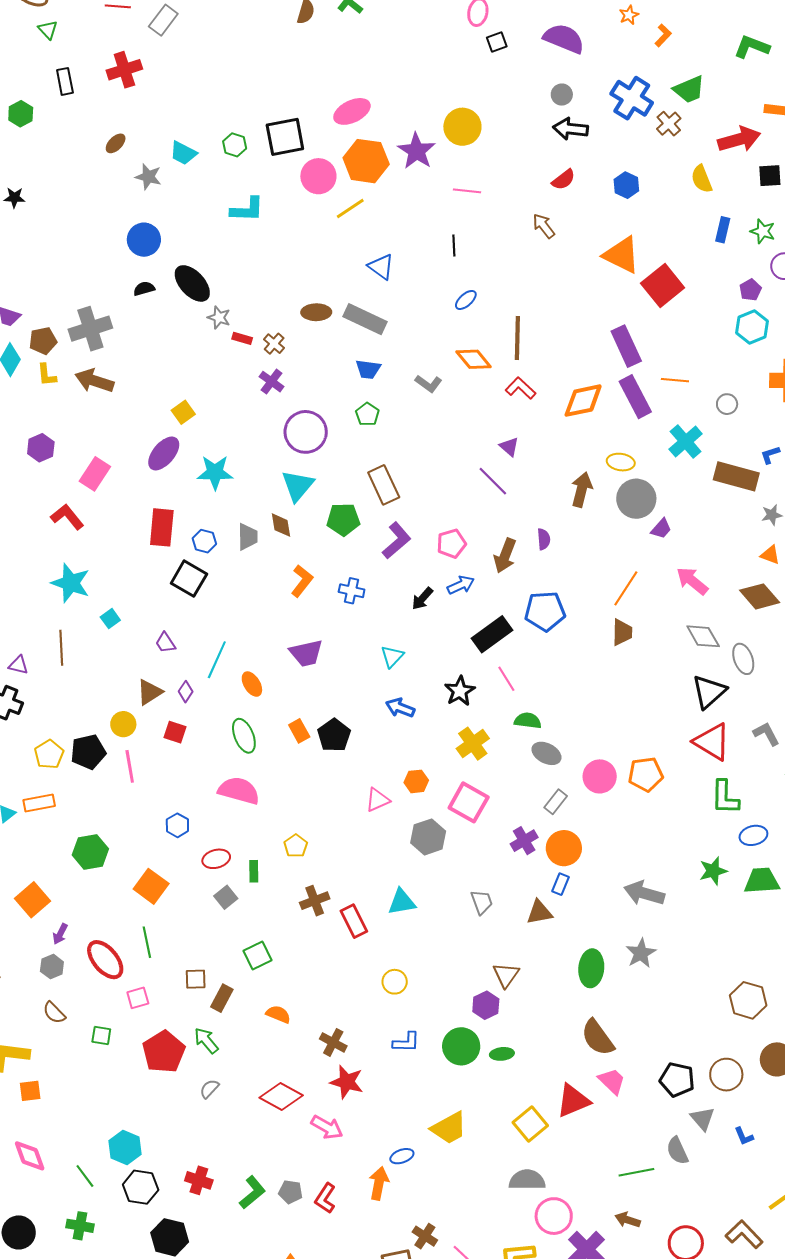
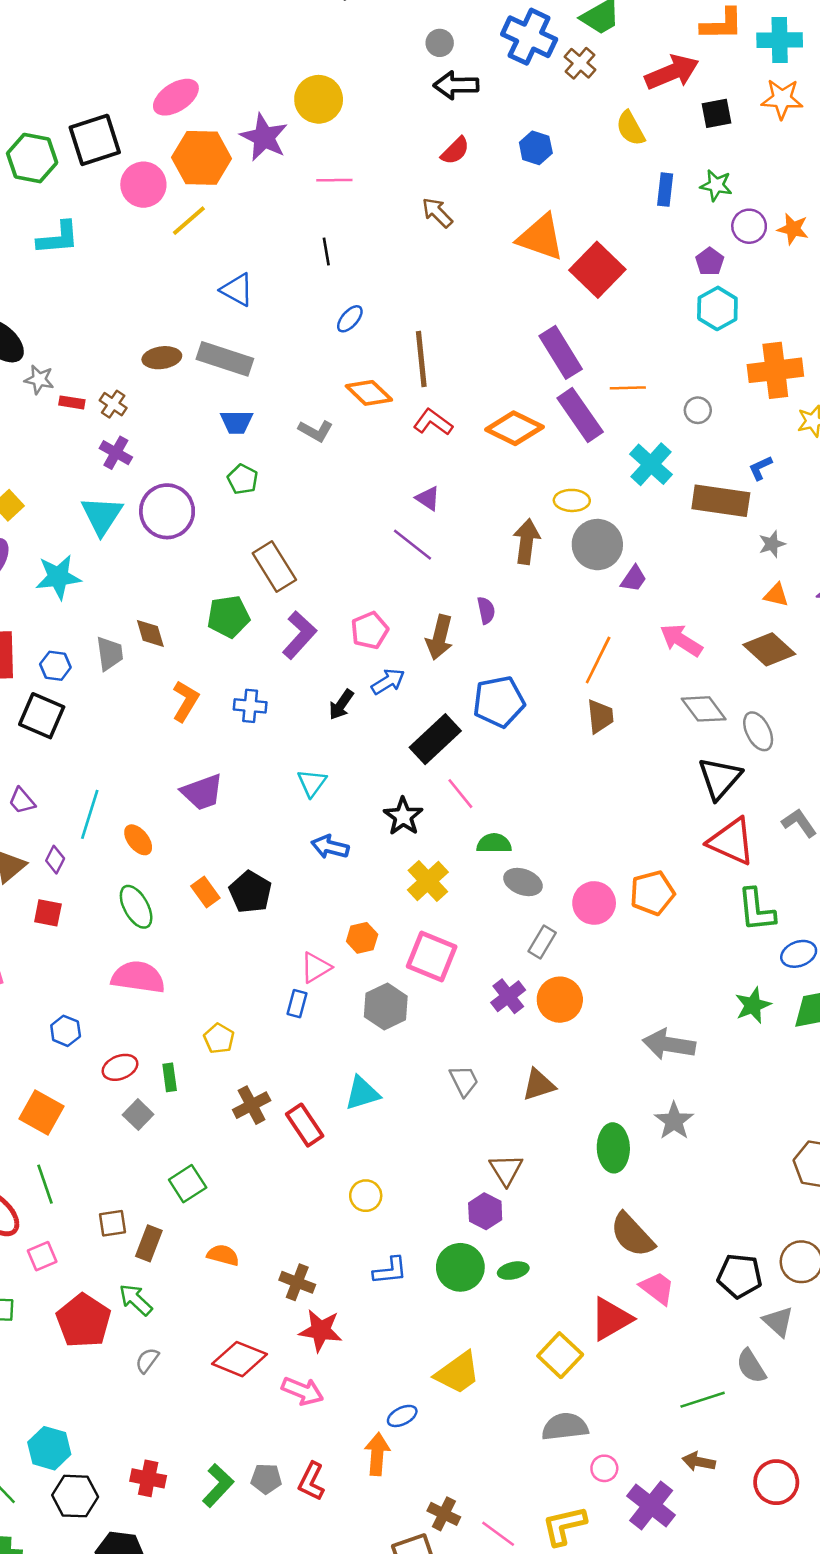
green hexagon: (235, 145) -> (32, 158), size x1.6
orange diamond: (583, 401) -> (514, 428), turned 45
cyan triangle: (298, 486) -> (102, 515), moved
blue rectangle: (560, 884) -> (297, 1004), moved
pink circle: (554, 1216) -> (604, 1468), size x0.6

